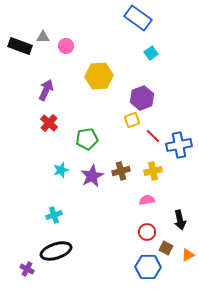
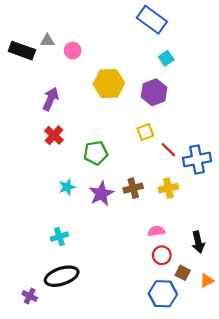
purple hexagon: (142, 98) -> (154, 92), moved
pink semicircle: (147, 200) -> (156, 231), moved

